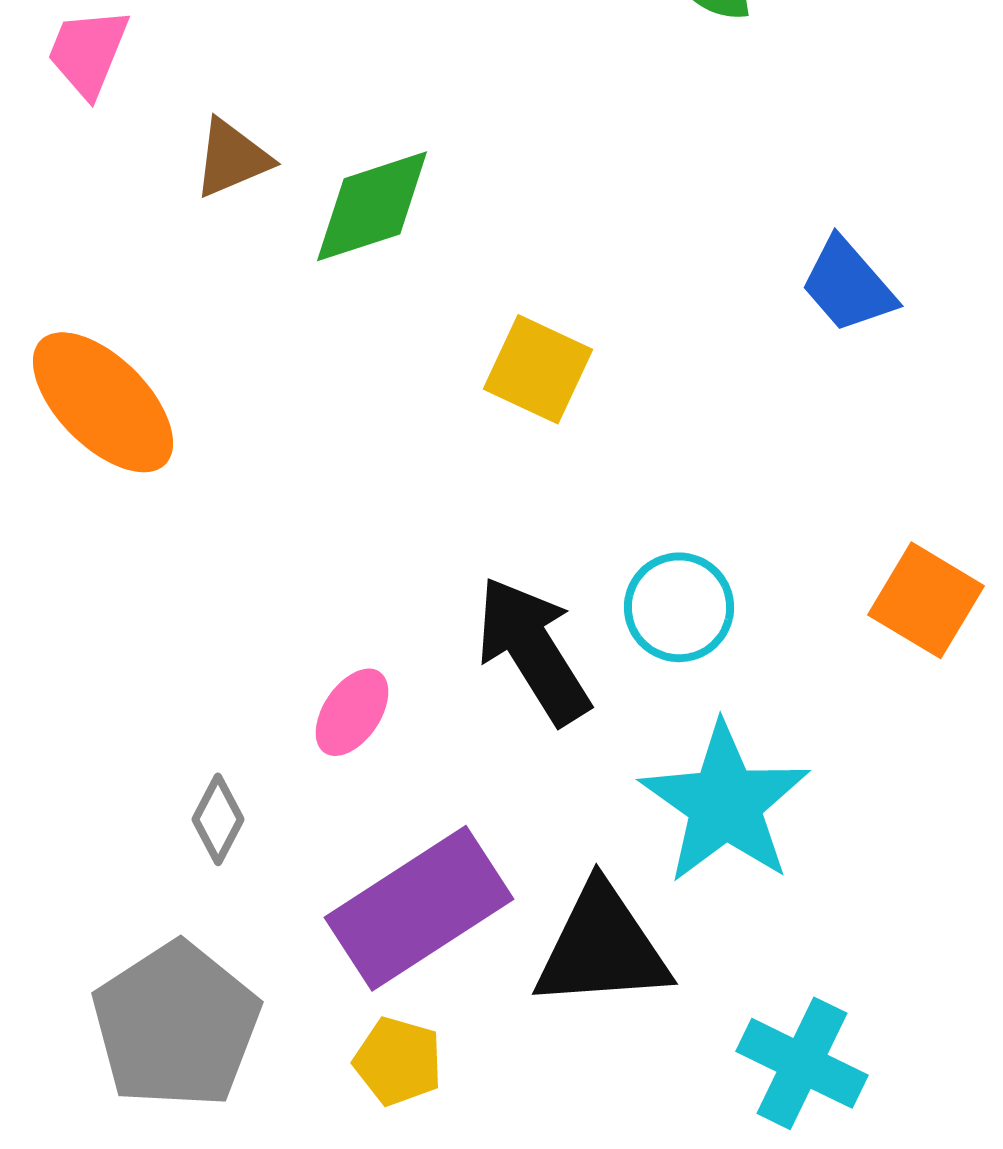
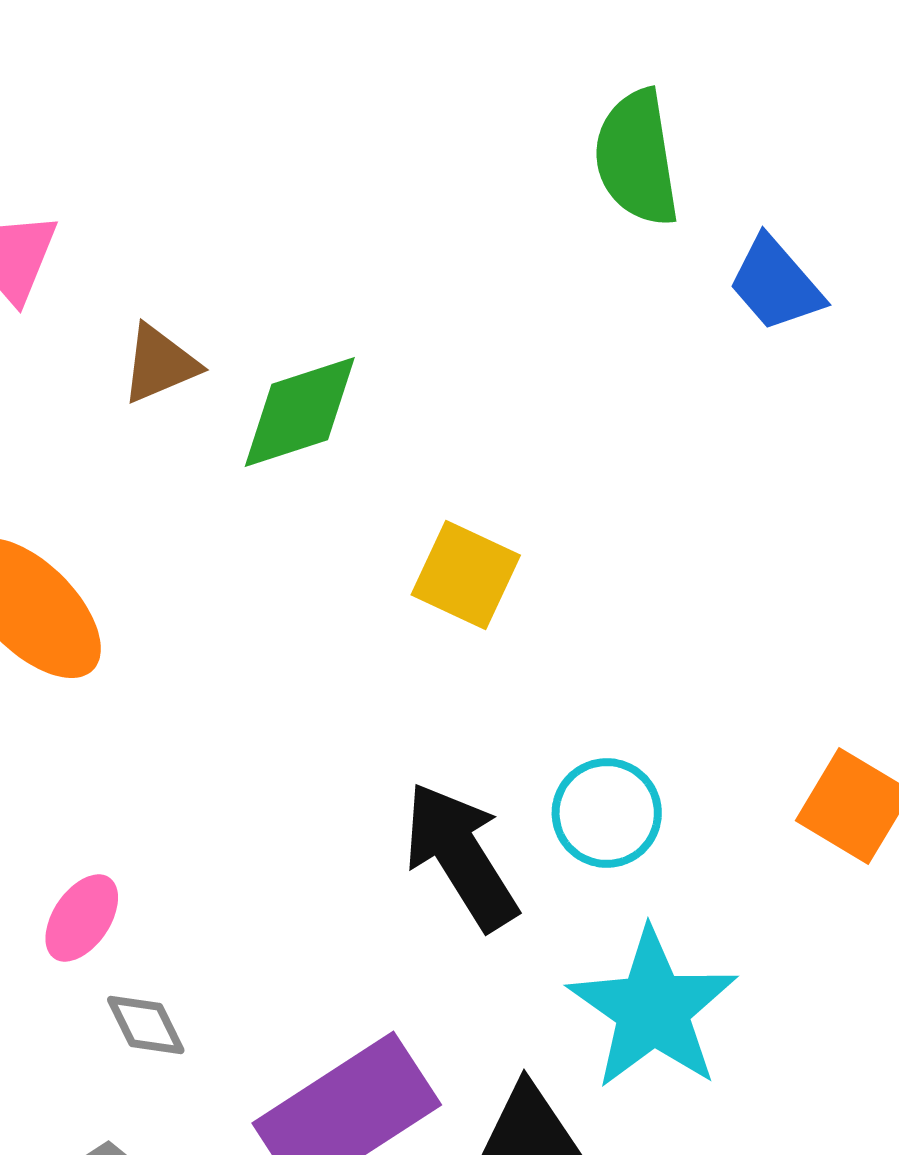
blue trapezoid: (848, 285) -> (776, 284), moved
pink ellipse: (352, 712) -> (82, 918), moved
gray diamond: (218, 819) -> (146, 1025), turned -54

